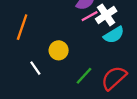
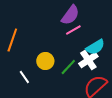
white cross: (106, 15) -> (88, 60), moved
green line: (84, 76) -> (68, 67), moved

